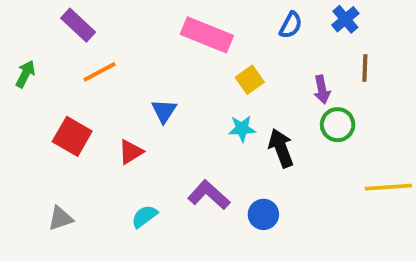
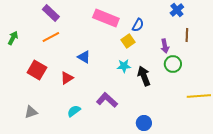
purple rectangle: (78, 25) -> (51, 13), moved
blue semicircle: (291, 25) -> (138, 25), moved
blue triangle: (164, 111) -> (84, 57), turned -32
blue circle: (263, 214) -> (144, 123), moved

